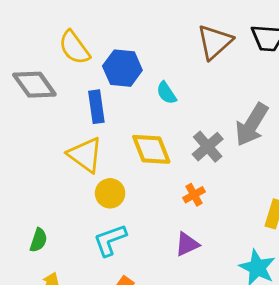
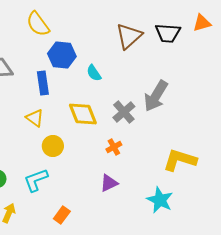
yellow semicircle: (74, 48) -> (38, 24), moved
yellow triangle: (85, 155) -> (35, 118), size x0.7
cyan L-shape: (110, 240) -> (36, 180), moved

